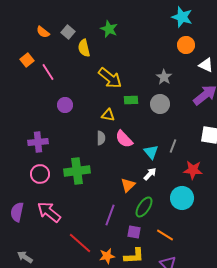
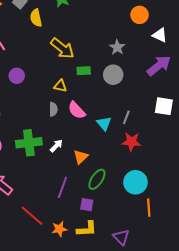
red star: (193, 170) -> (131, 142), moved
white arrow: (150, 174) -> (56, 146), moved
cyan circle: (182, 198) -> (135, 182), moved
orange line: (165, 235) -> (149, 208), moved, turned 54

